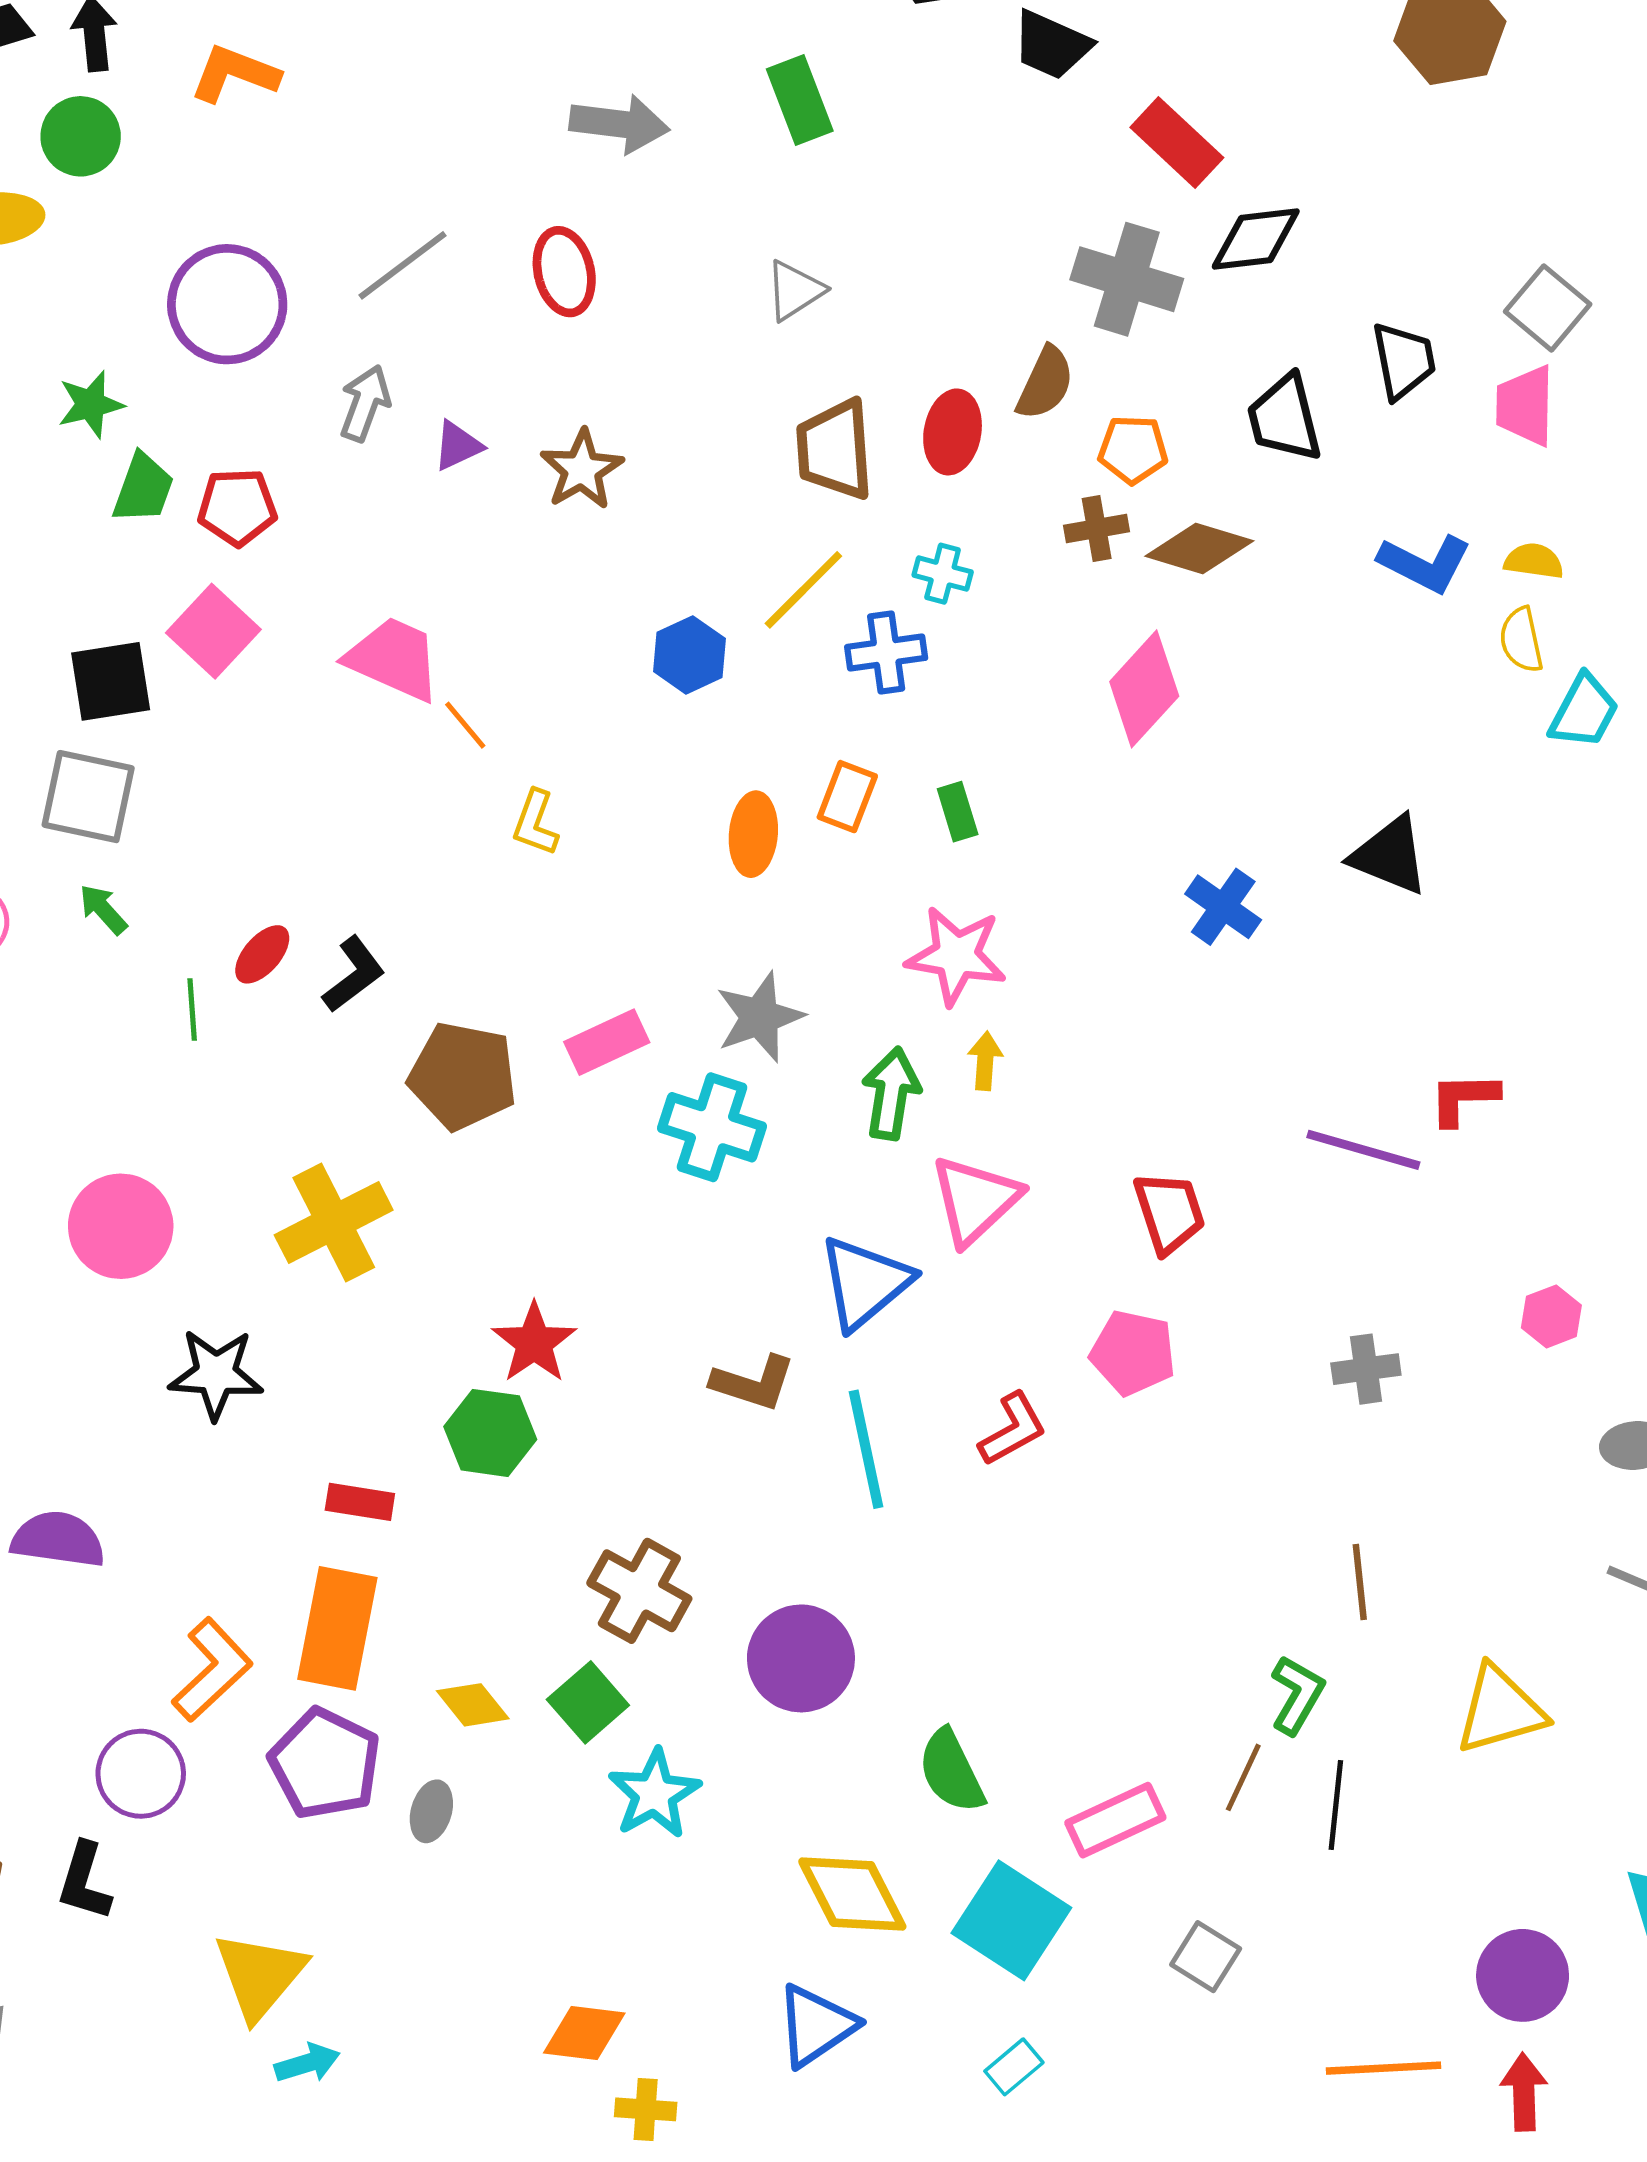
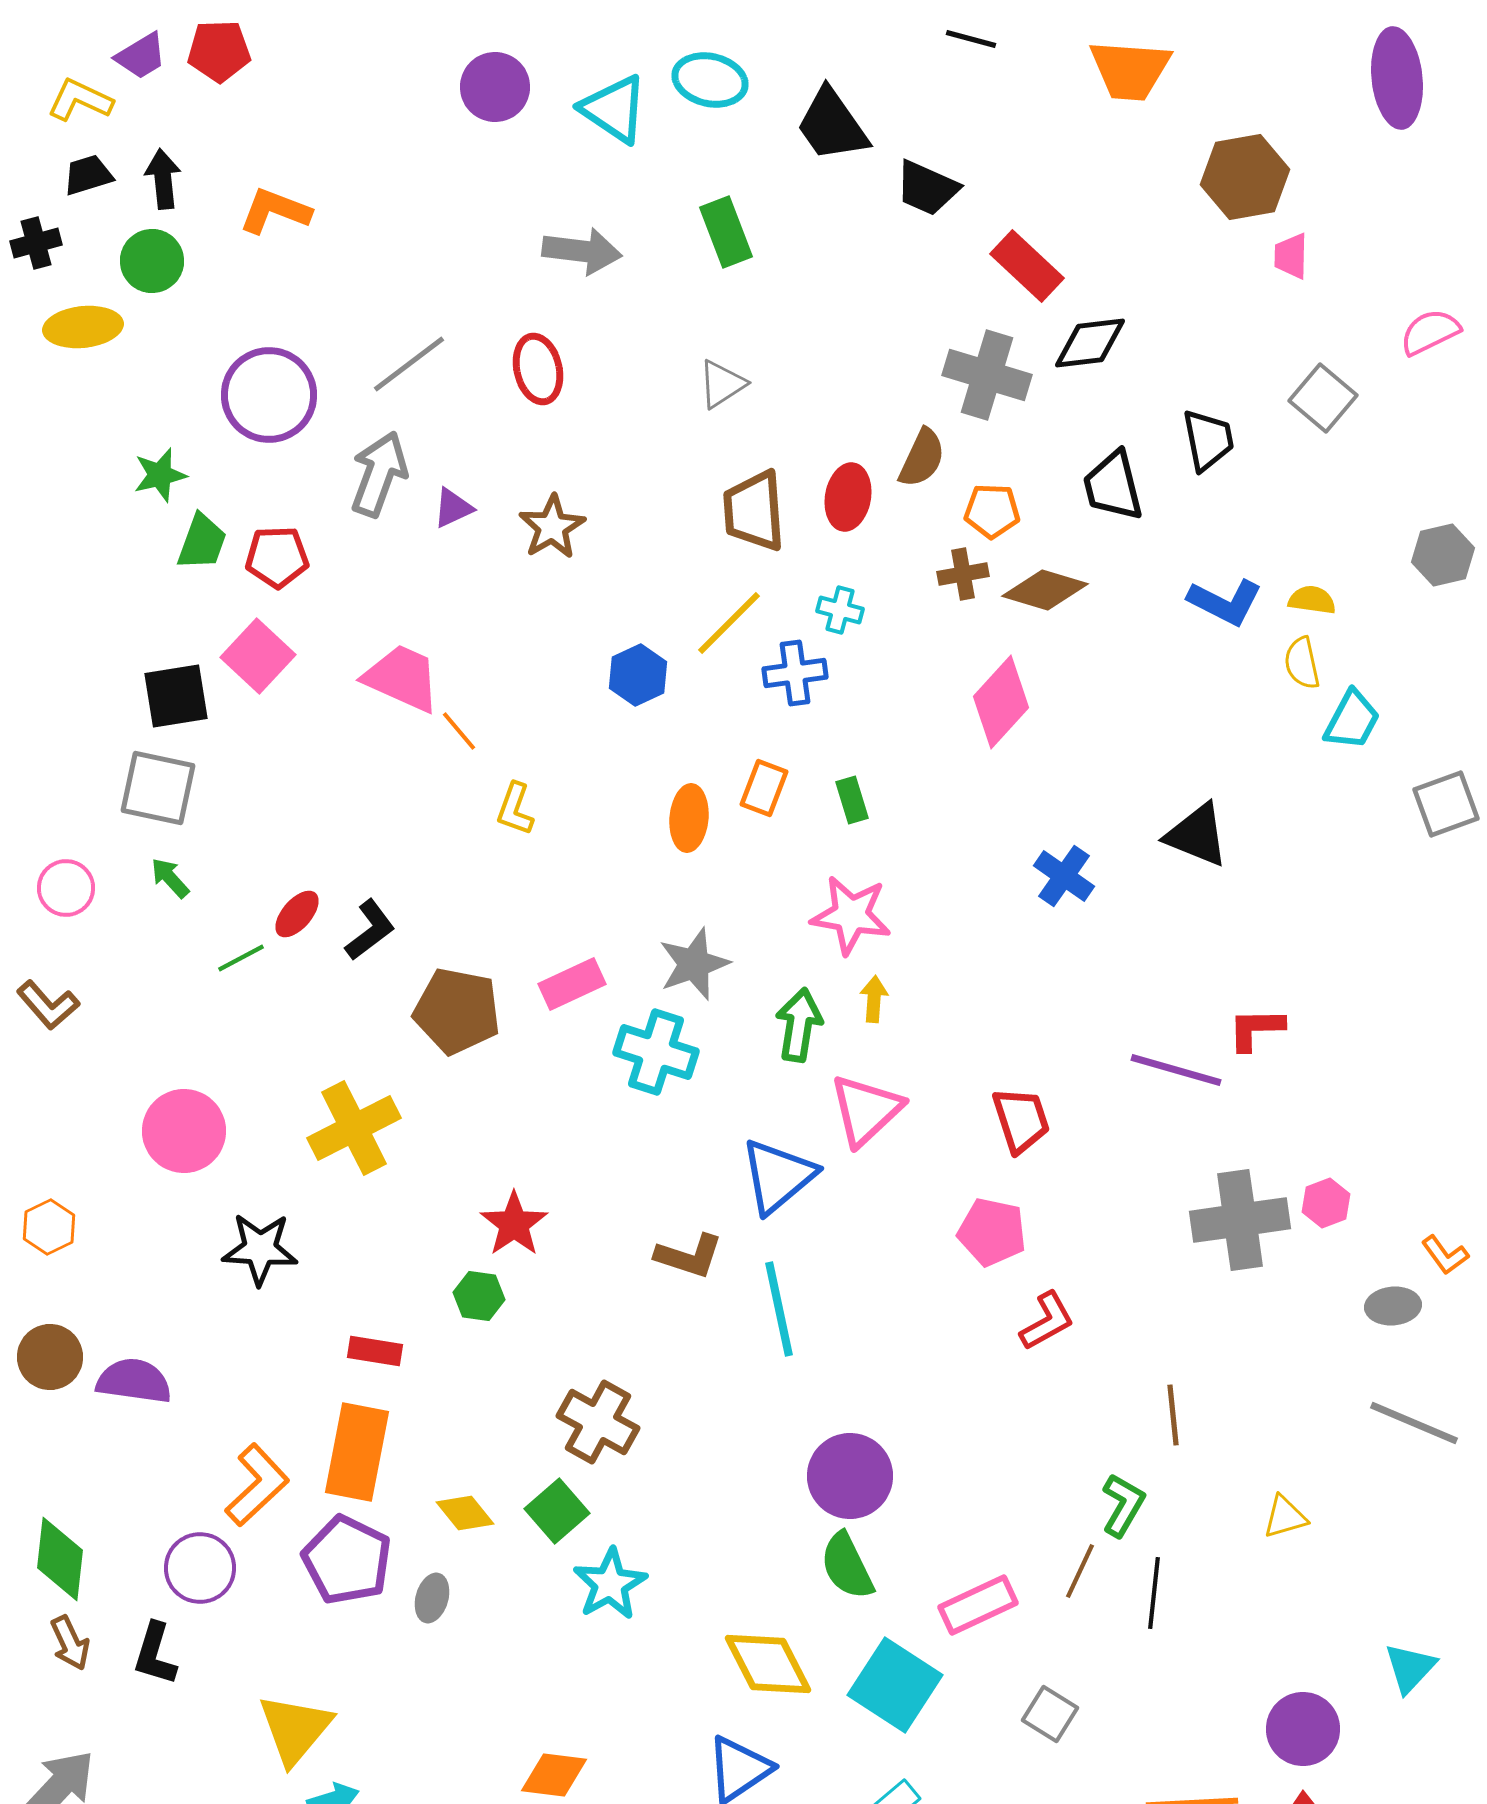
gray arrow: (365, 403) -> (379, 474), size x1.4
pink trapezoid: (1525, 406) -> (1291, 256), moved, size x0.7
green line: (192, 1010) -> (241, 958), turned 66
gray cross: (1366, 1369) -> (1240, 1220), moved, size x1.8
red L-shape: (1013, 1429) -> (1047, 1321), moved
green hexagon: (490, 1433) -> (479, 1296), size x0.7
purple circle: (801, 1658) -> (850, 1476), moved
yellow triangle: (1500, 1710) -> (1285, 1517), size x0.6

